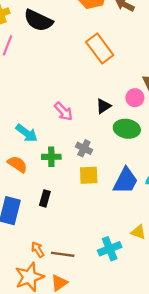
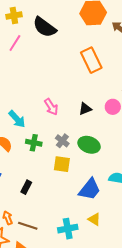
green ellipse: (127, 129) -> (89, 145), moved
blue trapezoid: (126, 181) -> (90, 189), moved
black rectangle: (45, 198) -> (26, 187), moved

